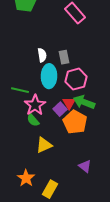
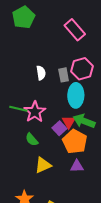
cyan ellipse: (49, 76) -> (76, 95), moved
pink hexagon: (76, 79) -> (82, 69), moved
pink star: (35, 105) -> (35, 112), moved
purple triangle: (85, 166) -> (77, 166), moved, turned -40

